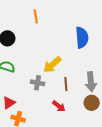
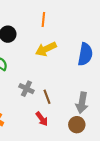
yellow arrow: (52, 65) -> (46, 49), moved
brown line: (66, 84) -> (47, 97), moved, turned -32

